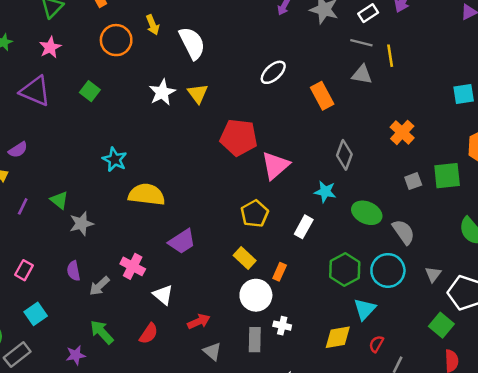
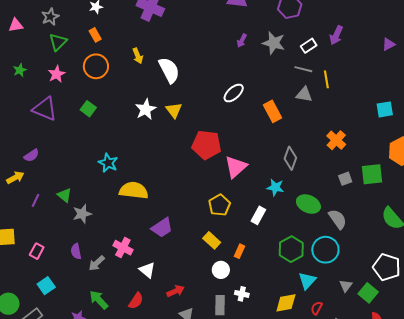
orange circle: (116, 40) -> (96, 66), moved
gray triangle: (433, 274) -> (346, 286), moved
white circle: (256, 295) -> (221, 270), size x0.7

